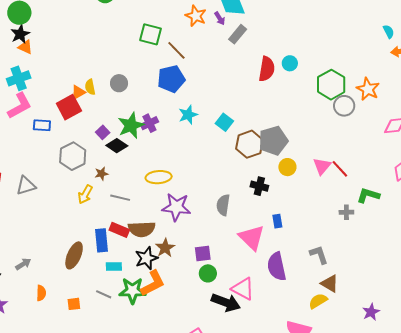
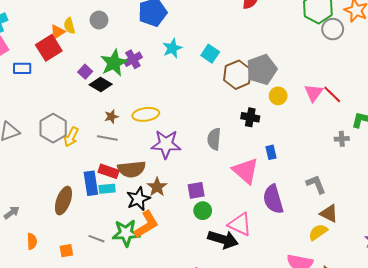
gray hexagon: (73, 156) -> (53, 128), moved
brown star: (101, 174) -> (111, 117), moved
cyan rectangle: (114, 266) -> (107, 189), moved

